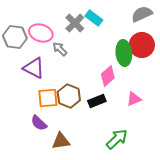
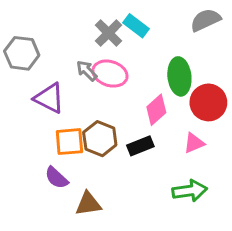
pink ellipse: (41, 33) -> (110, 74), moved
red circle: (142, 45) -> (208, 102), moved
green arrow: (117, 139) -> (190, 191), moved, turned 35

